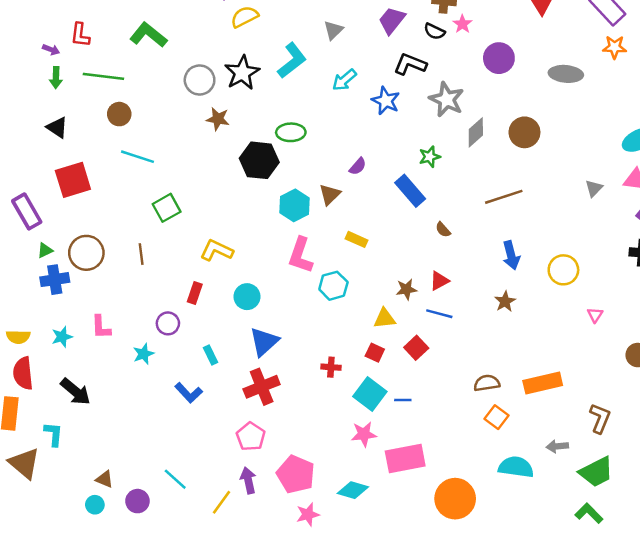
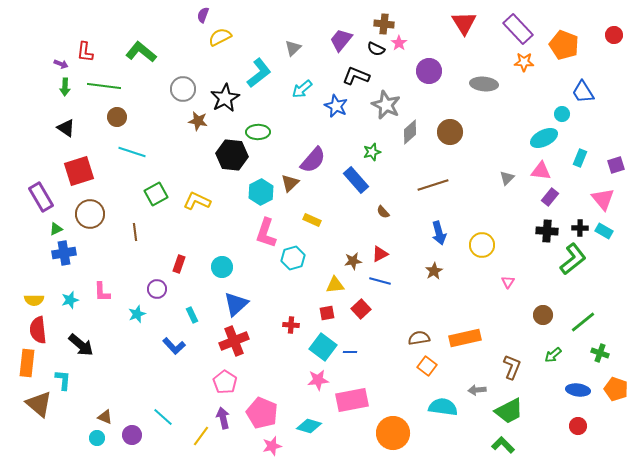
black star: (242, 73) -> (225, 98), moved
purple semicircle: (358, 166) -> (313, 160), size x1.8
yellow L-shape: (217, 250) -> (197, 201), moved
brown circle: (86, 253) -> (90, 214), moved
red square: (375, 353) -> (327, 313), turned -35

